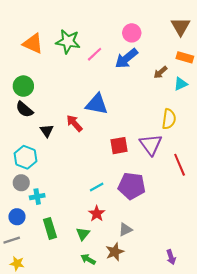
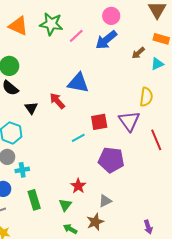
cyan line: (97, 187) -> (78, 138), moved

